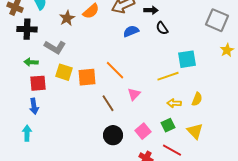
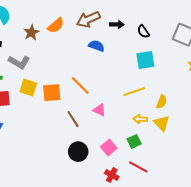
black semicircle: (162, 28) -> (143, 32), moved
blue semicircle: (131, 31) -> (96, 46), turned 42
cyan square: (187, 59) -> (145, 60), moved
pink triangle: (134, 94) -> (100, 110), turned -48
yellow semicircle: (197, 99) -> (162, 102), moved
yellow triangle: (195, 131) -> (162, 123), moved

